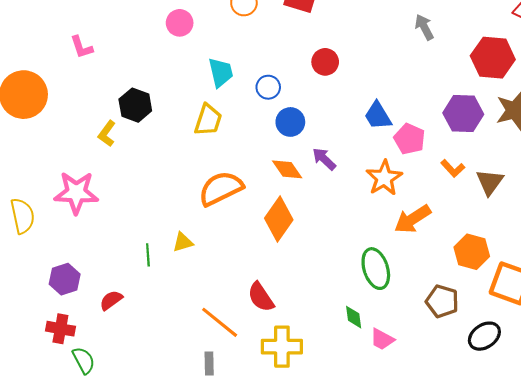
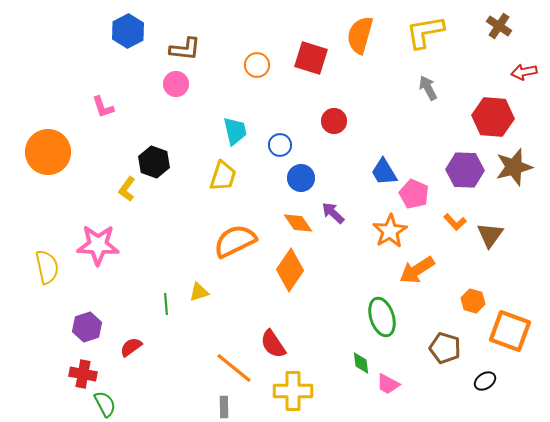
pink circle: (180, 23) -> (176, 84), moved
orange hexagon: (472, 252) -> (473, 301), size x0.7
black ellipse: (484, 336) -> (485, 381), size x0.7

